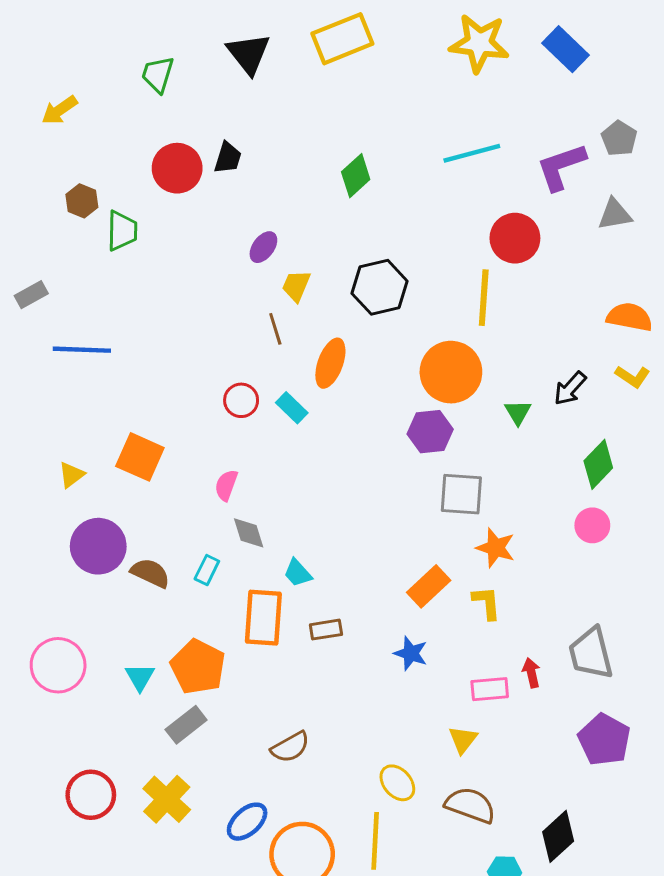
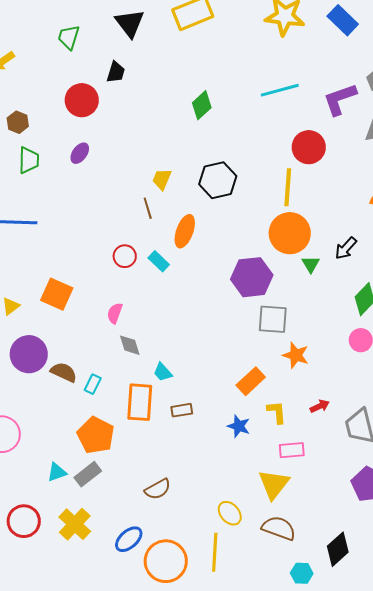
black trapezoid: (228, 158) -> (116, 72), moved
green trapezoid: (122, 231) -> (29, 160), moved
purple ellipse: (263, 247) -> (80, 153), moved
orange circle: (451, 372) -> (290, 233), moved
purple hexagon: (430, 432) -> (252, 277), size x1.4
cyan rectangle: (207, 570) -> (93, 384), moved
yellow L-shape: (487, 603) -> (277, 412), moved
red arrow: (531, 673) -> (320, 406), moved, turned 78
cyan triangle: (140, 677) -> (57, 472), moved, turned 40
yellow triangle: (463, 740) -> (274, 484), size x1.6

